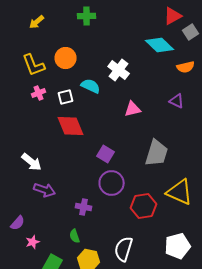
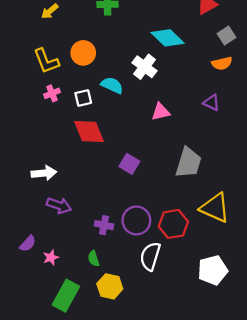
gray square: (191, 32) -> (227, 36), moved
cyan diamond: (160, 45) -> (168, 38), moved
white arrow: (32, 162) -> (44, 173), turned -45
purple circle: (112, 183) -> (136, 220), moved
pink star: (33, 242) -> (51, 257), moved
white semicircle: (124, 249) -> (150, 256), moved

